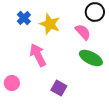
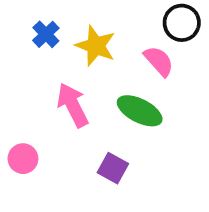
green ellipse: (91, 58) -> (140, 111), moved

